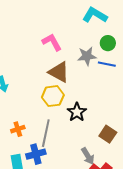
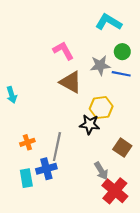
yellow hexagon: (53, 96) -> (101, 108), moved
black star: (77, 112) -> (90, 124), turned -30

